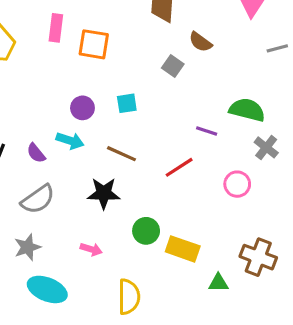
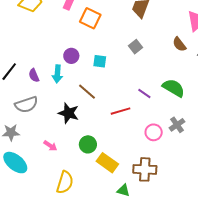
brown semicircle: (200, 42) -> (179, 44), moved
cyan arrow: (70, 141) -> (57, 74), turned 60
gray cross: (266, 147) -> (177, 125), moved
brown cross: (258, 257) -> (145, 169), moved, turned -35

